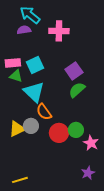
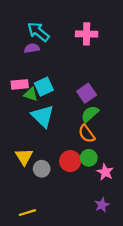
pink cross: (59, 31) -> (87, 34), moved
green triangle: (16, 76) -> (31, 94), moved
orange semicircle: (44, 112) -> (87, 134), moved
gray circle: (31, 126) -> (42, 169), moved
yellow triangle: (17, 129) -> (24, 157), turned -36

